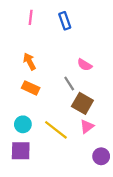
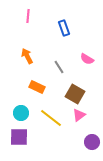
blue rectangle: (65, 21) -> (64, 28), moved
pink semicircle: (85, 65) -> (87, 59), moved
gray line: (69, 84) -> (59, 67), moved
orange rectangle: (31, 88) -> (37, 87), moved

